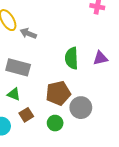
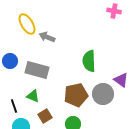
purple triangle: (100, 58) -> (121, 80), moved, turned 49
gray circle: (81, 108) -> (103, 94), moved

